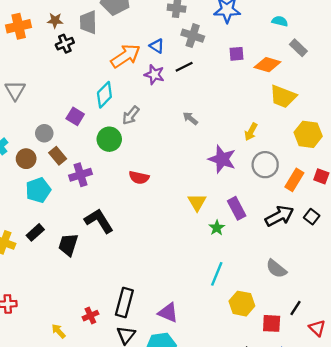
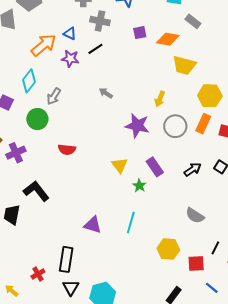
orange rectangle: (294, 180) -> (203, 124), moved
black arrow: (279, 216) -> (193, 169), size x0.7
cyan line: (217, 274) -> (131, 222), moved
purple triangle: (168, 313) -> (93, 225), moved

